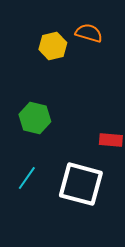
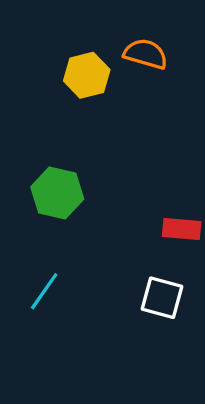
white square: (81, 184) -> (162, 298), moved, size x0.6

